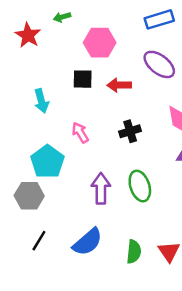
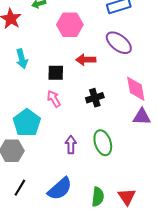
black square: (83, 79) -> (56, 73), moved
cyan arrow: (41, 101) -> (22, 59), moved
purple arrow: (101, 188) -> (71, 145), size x0.7

